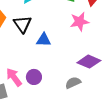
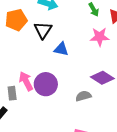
purple circle: (34, 77) -> (46, 84), size x1.5

